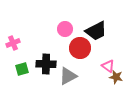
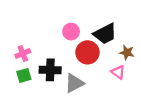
pink cross: (13, 43) -> (23, 54), moved
brown star: (116, 77) -> (127, 52), moved

